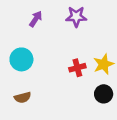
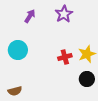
purple star: (76, 17) -> (64, 14), turned -30
brown semicircle: (23, 98) -> (15, 91), moved

